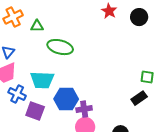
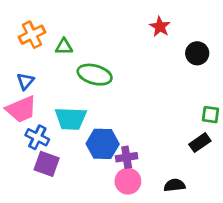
black circle: (139, 17) -> (197, 53), moved
purple square: (35, 111) -> (47, 164), moved

